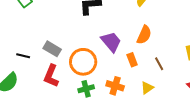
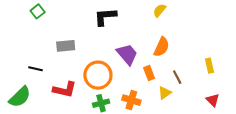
gray rectangle: (52, 49) -> (66, 46), moved, turned -36
red L-shape: (51, 76) -> (65, 90), turned -100
yellow triangle: (147, 88) -> (165, 93), moved

